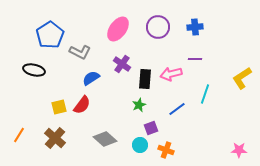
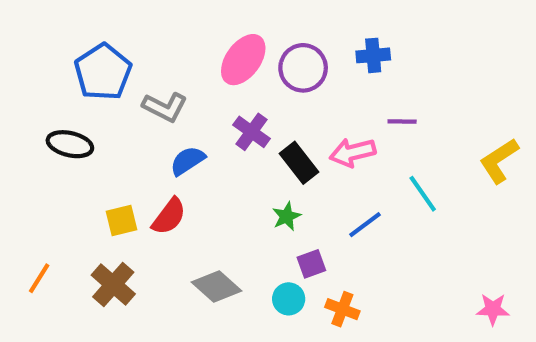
purple circle: (158, 27) -> (303, 68), moved
blue cross: (195, 27) -> (373, 55), moved
black rectangle: (145, 79) -> (299, 163), turned -42
cyan line: (205, 94) -> (423, 194), turned -54

